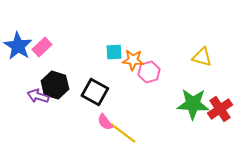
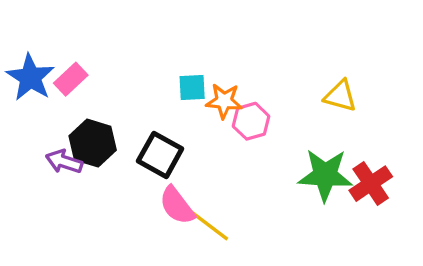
pink semicircle: (105, 122) -> (177, 205), size x1.4

